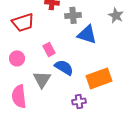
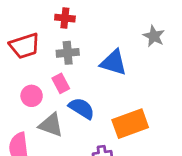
gray cross: (73, 15) -> (68, 53), moved
pink circle: (17, 58) -> (32, 96), moved
gray triangle: (42, 79) -> (51, 125), turned -42

